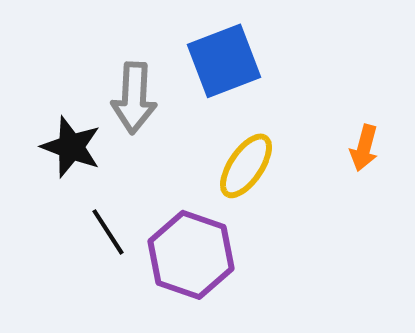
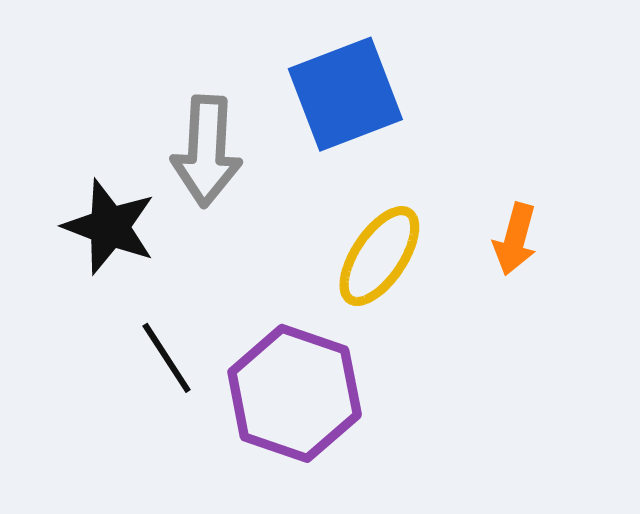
orange arrow: (364, 148) -> (515, 239), moved

